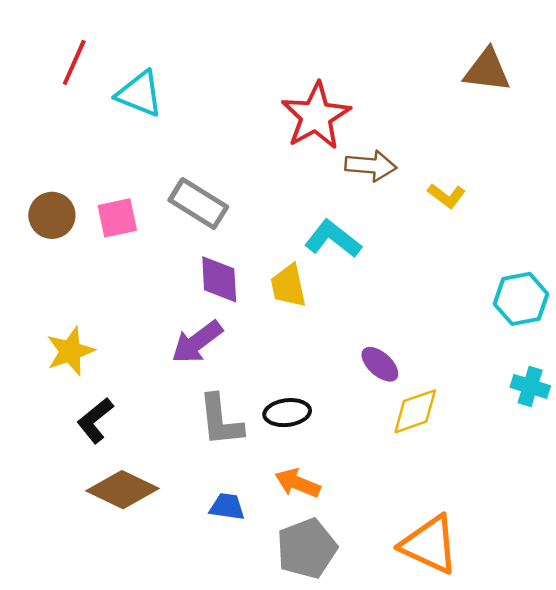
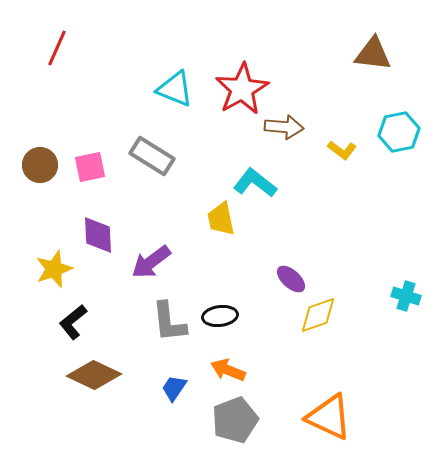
cyan triangle: (140, 94) -> (175, 89), moved
purple diamond: (219, 279) -> (98, 235), moved
cyan hexagon: (521, 299) -> (399, 132), moved
blue trapezoid: (227, 507) -> (174, 388), turned -64

